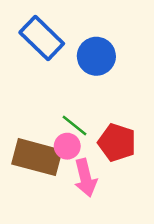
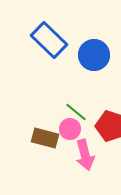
brown rectangle: (37, 157) -> (45, 138), size x0.7

